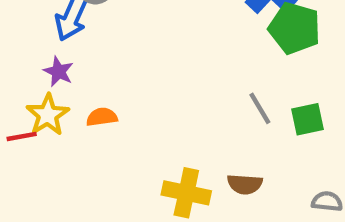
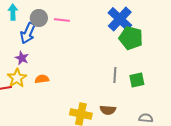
gray line: (260, 108) -> (115, 75), turned 35

